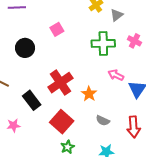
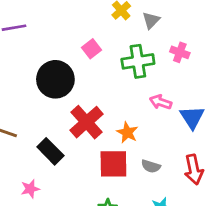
pink square: (57, 29) -> (91, 49), moved
black circle: (25, 48) -> (55, 79), moved, size x1.4
red square: (62, 122) -> (113, 164), moved, turned -35

